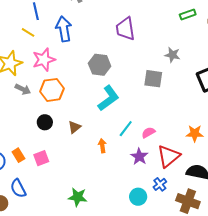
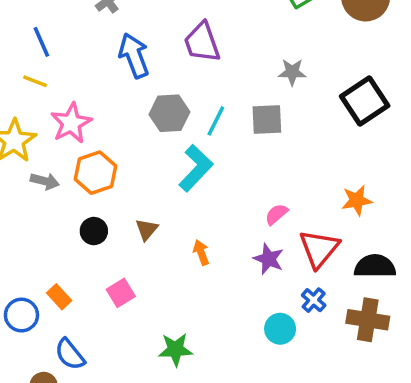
blue arrow: (64, 29) -> (134, 55), moved
cyan line: (126, 129) -> (216, 121), moved
pink square: (41, 158) -> (121, 293), moved

